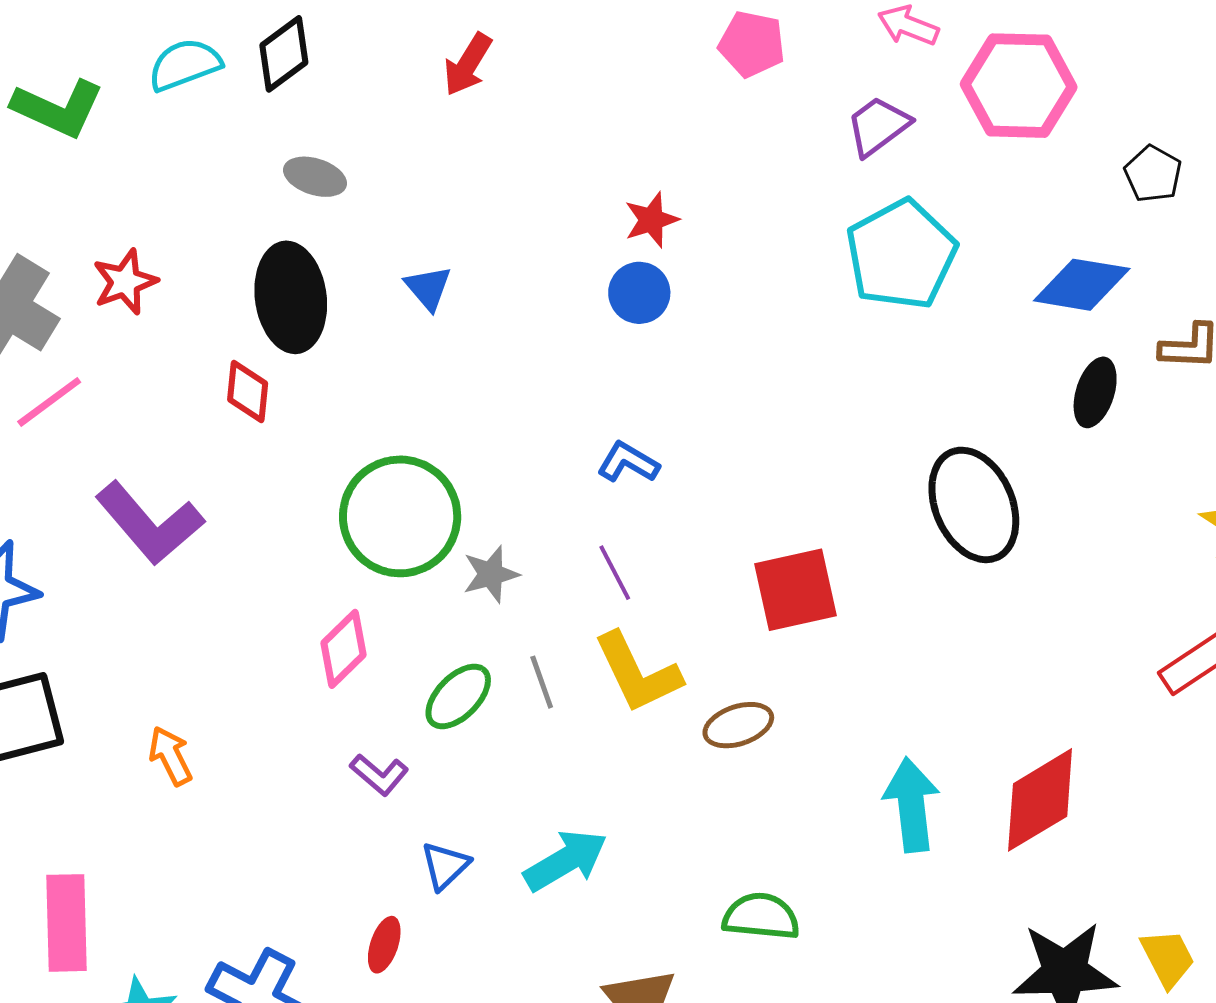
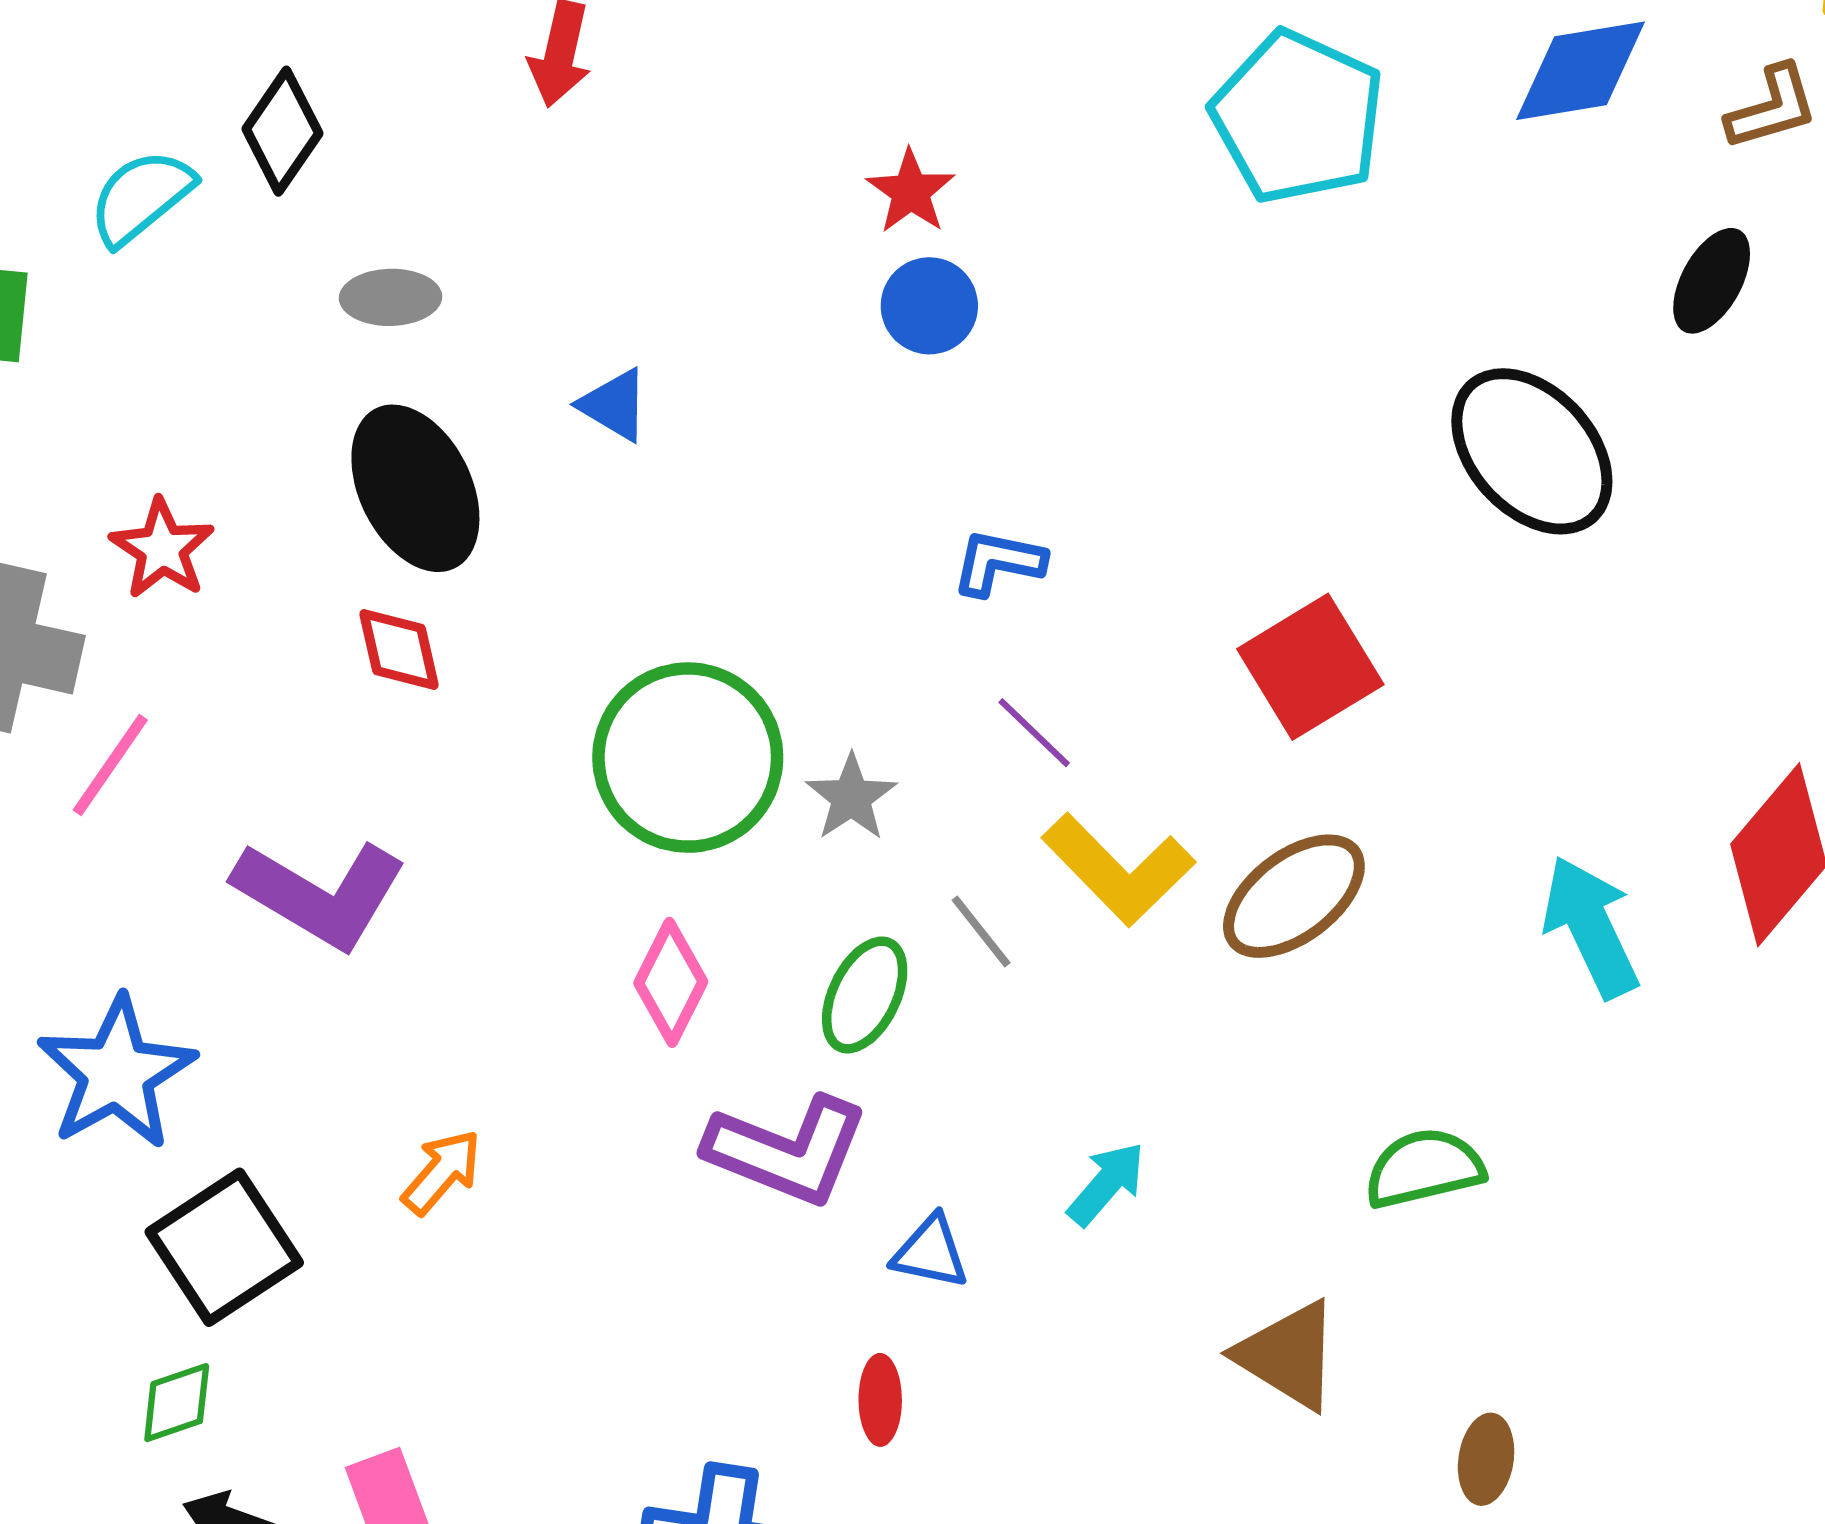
black ellipse: (1095, 392) -> (1712, 281), moved, turned 30
brown ellipse: (738, 725) -> (1294, 896), size x1.4
orange arrow: (170, 756) -> (442, 1172), moved, turned 86
purple L-shape: (379, 775) -> (787, 1150), size x1.8
cyan arrow: (566, 860) -> (1106, 1184), size x0.7
blue triangle: (445, 866) -> (931, 1252), turned -46

